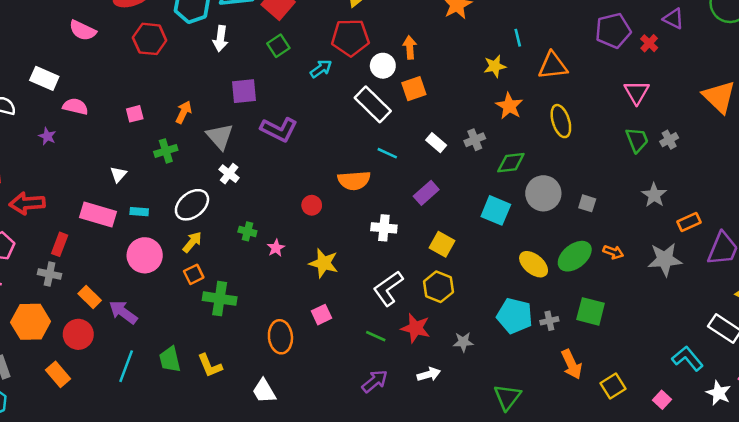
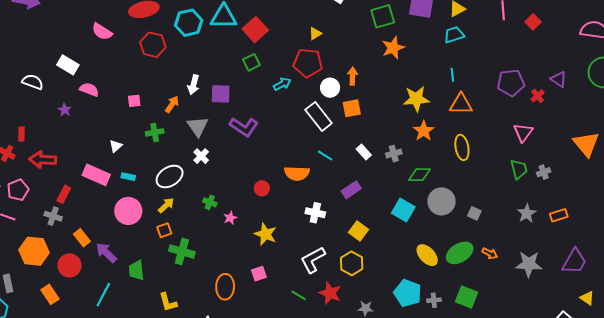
white arrow: (220, 38) -> (193, 85), moved
cyan line: (518, 38) -> (452, 75), moved
yellow star: (495, 66) -> (416, 99), size x1.5
orange rectangle: (689, 222) -> (559, 215), moved
green trapezoid: (170, 359) -> (136, 270), moved

